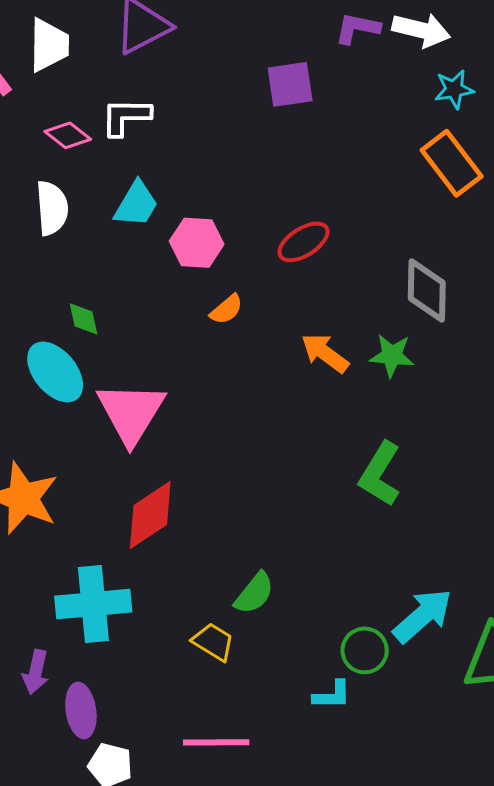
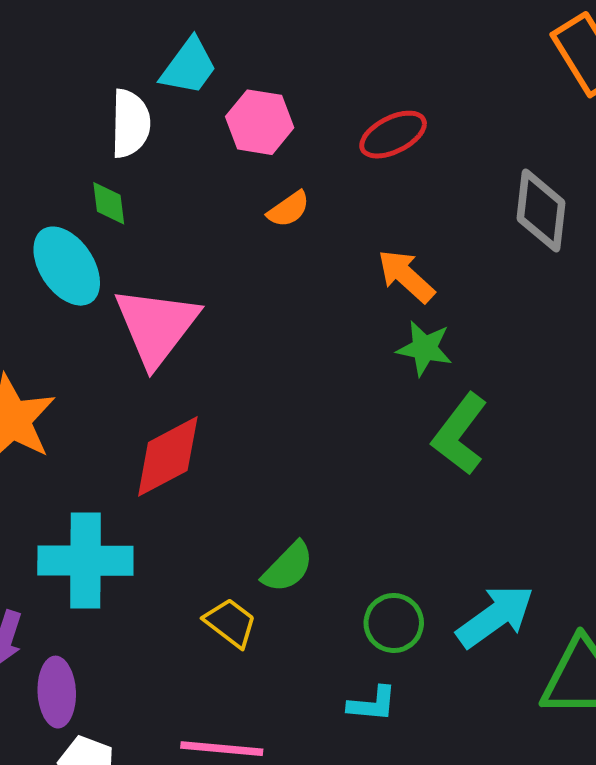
white semicircle: (52, 208) -> (130, 123), moved
green star: (392, 355) -> (425, 348), moved
green circle: (365, 650) -> (394, 623), moved

